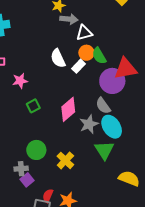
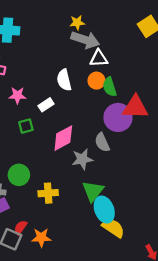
gray arrow: (69, 19) -> (85, 40), size x1.4
white rectangle: (78, 66) -> (46, 105), moved
cyan ellipse: (112, 127) -> (104, 210), moved
yellow cross: (65, 160) -> (48, 193), turned 30

